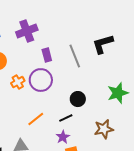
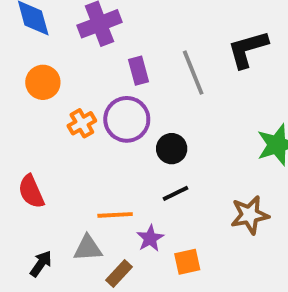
black circle: (78, 99) -> (172, 149), moved
orange line: (36, 119) -> (115, 215), moved, turned 36
purple star: (63, 137) -> (150, 238), moved

